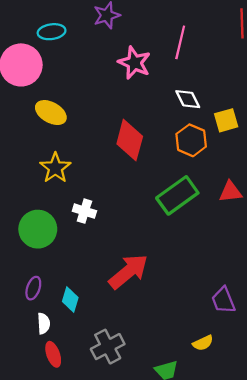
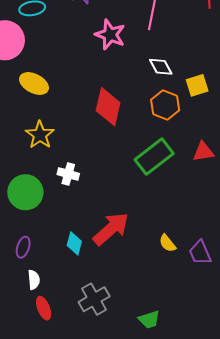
cyan diamond: (70, 300) -> (74, 243), moved
yellow semicircle: (203, 343) -> (167, 243), moved, turned 78

